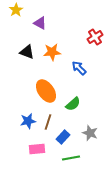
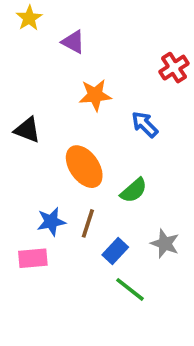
black triangle: (27, 52) -> (27, 130), moved
pink rectangle: (37, 149) -> (33, 258), moved
green line: (71, 158) -> (130, 289), turned 48

